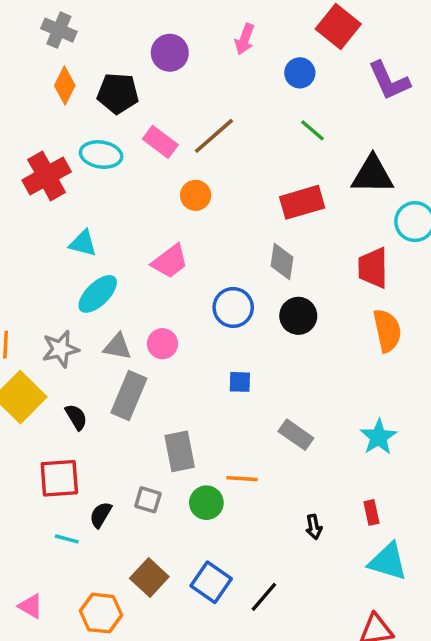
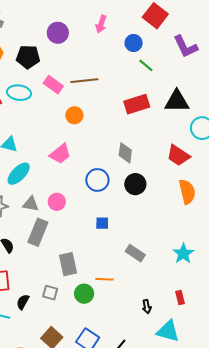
green line: (313, 130) -> (146, 65), moved
brown line: (214, 136) -> (84, 81), turned 36
red rectangle: (302, 202) -> (137, 104), moved
red trapezoid: (373, 268) -> (178, 155), turned -55
cyan triangle: (388, 562) -> (168, 331), moved

